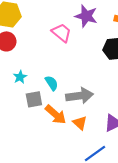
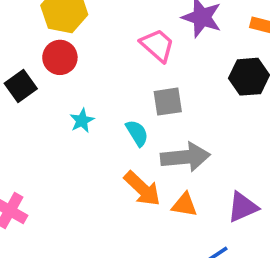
gray square: (34, 99) -> (168, 102), moved
orange triangle: (80, 123) -> (184, 205), turned -35

